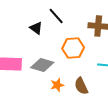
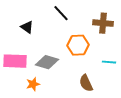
black triangle: (36, 28) -> (27, 27), moved
orange star: (57, 85) -> (33, 84), moved

